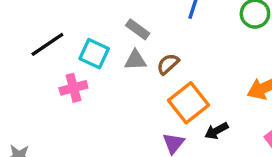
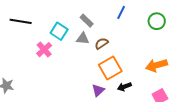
black line: (47, 44) -> (21, 21), moved, turned 35
pink cross: (73, 88) -> (44, 50), turned -35

